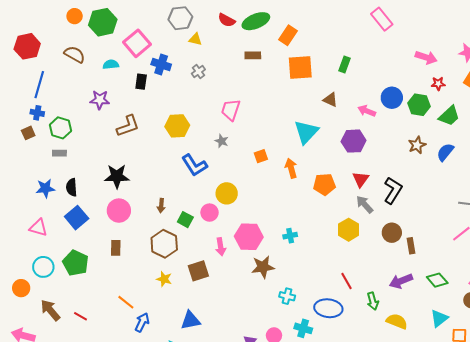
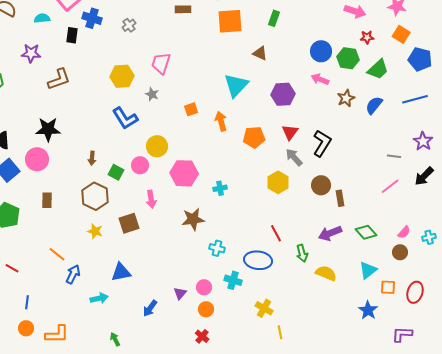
pink arrow: (367, 111) -> (320, 79), moved
yellow hexagon: (177, 126) -> (122, 76), moved
pink circle: (119, 211) -> (37, 159), moved
pink hexagon: (249, 237) -> (184, 173), moved

